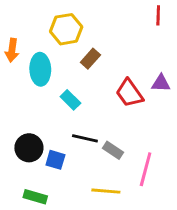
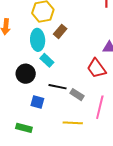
cyan ellipse: (40, 69) -> (38, 40), moved
red trapezoid: (129, 93) -> (96, 68), moved
black circle: (29, 148) -> (26, 74), moved

